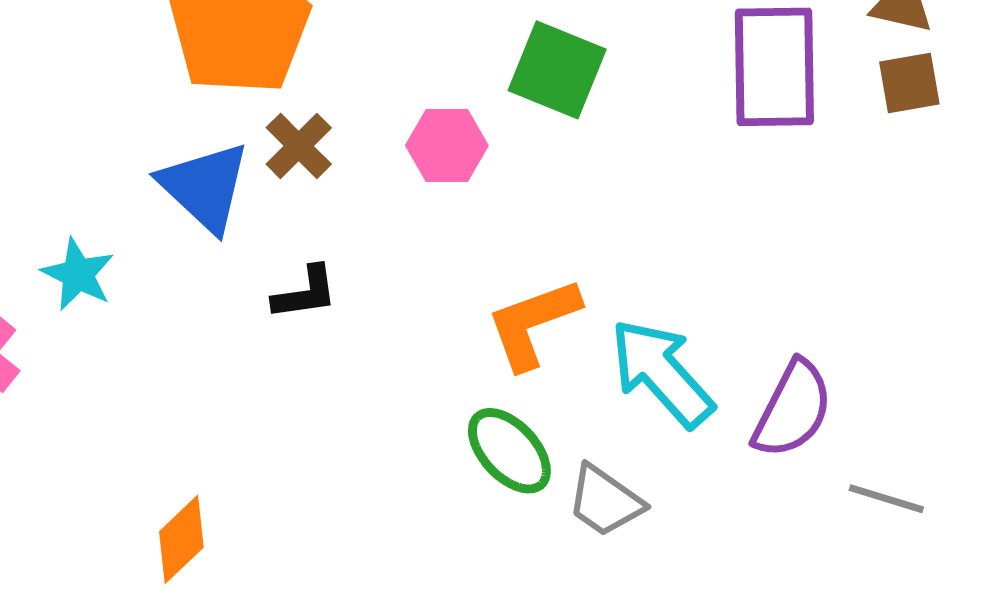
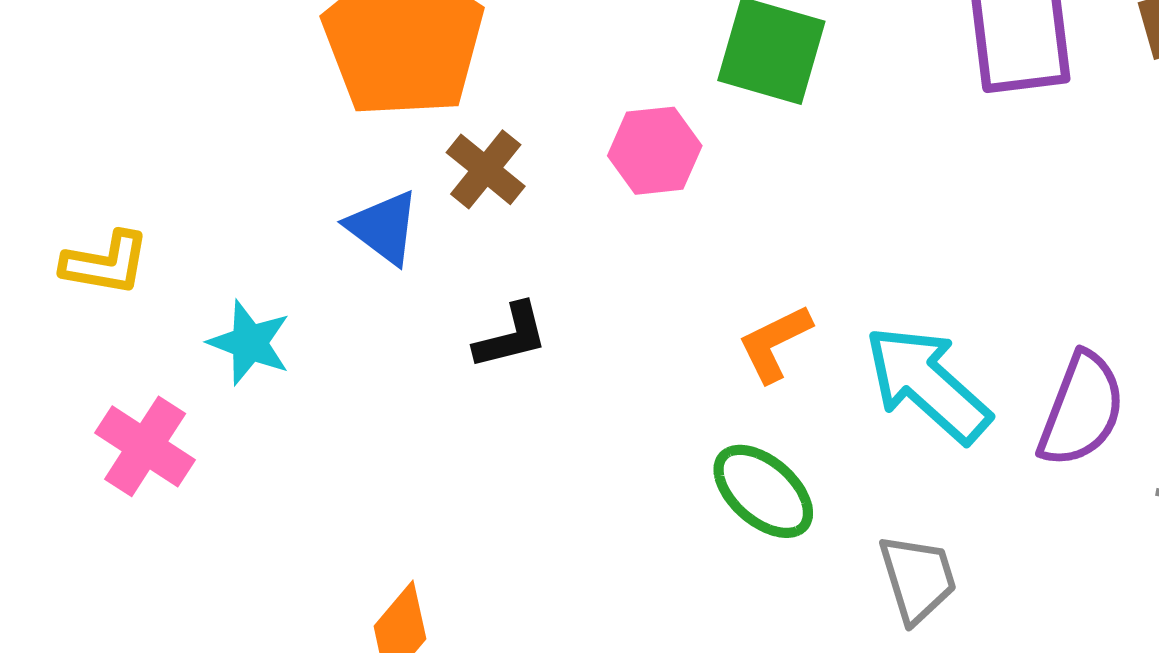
blue triangle: (205, 187) -> (383, 227), size x0.7
orange L-shape: (533, 323) -> (775, 343), size x0.7
gray trapezoid: (605, 501) -> (918, 578), moved, turned -136

